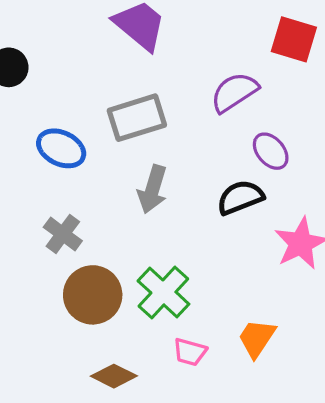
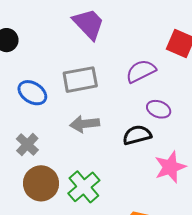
purple ellipse: (271, 151) -> (159, 109), turned -35
gray arrow: (153, 189) -> (85, 124), turned 60

